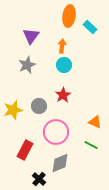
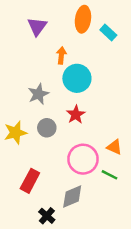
purple triangle: (31, 36) -> (37, 26), moved
orange arrow: (62, 46) -> (61, 55), moved
gray star: (27, 65) -> (38, 94), moved
cyan circle: (64, 65) -> (77, 78), size x1.5
pink circle: (56, 132) -> (83, 159), moved

